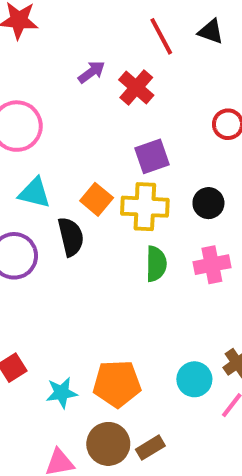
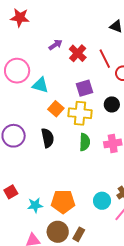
red line: (161, 36) -> (105, 59), moved
cyan triangle: (34, 193) -> (40, 85), moved
black circle: (208, 203) -> (112, 104), moved
black semicircle: (71, 237) -> (48, 138), moved
brown rectangle: (150, 448) -> (79, 234), turned -32

